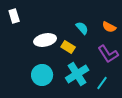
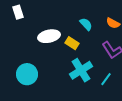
cyan circle: (42, 75) -> (27, 74), moved

